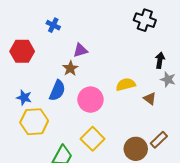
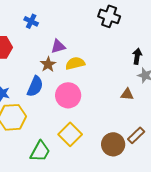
black cross: (145, 20) -> (109, 16), moved
yellow semicircle: (126, 84) -> (75, 63), moved
brown triangle: (150, 99) -> (127, 94), turned -32

